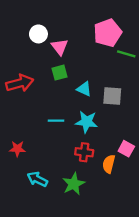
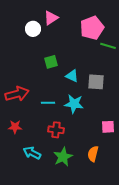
pink triangle: (60, 47) -> (51, 18), moved, turned 35
red arrow: (20, 83) -> (17, 94), moved
pink square: (126, 149) -> (108, 127), turned -32
red cross: (84, 152) -> (56, 130), moved
orange semicircle: (109, 164) -> (93, 154), moved

